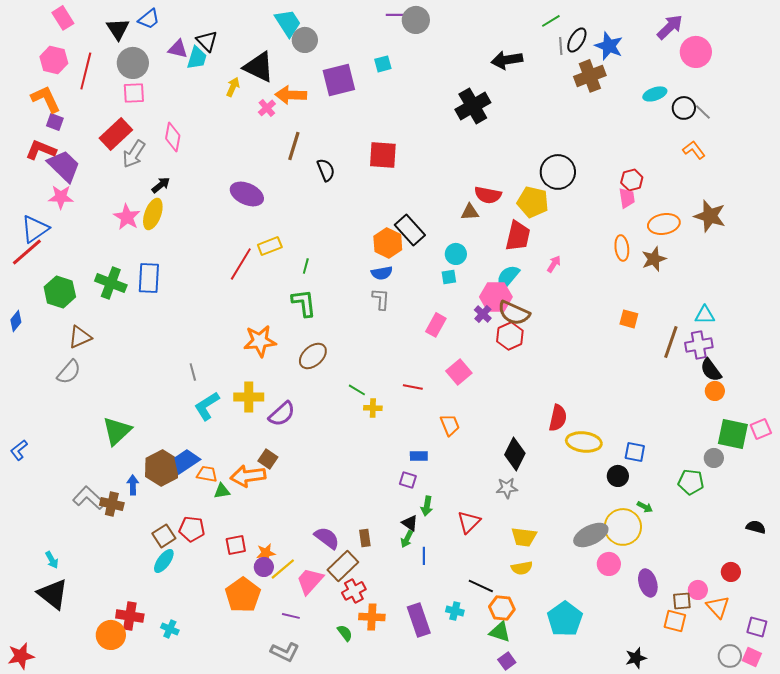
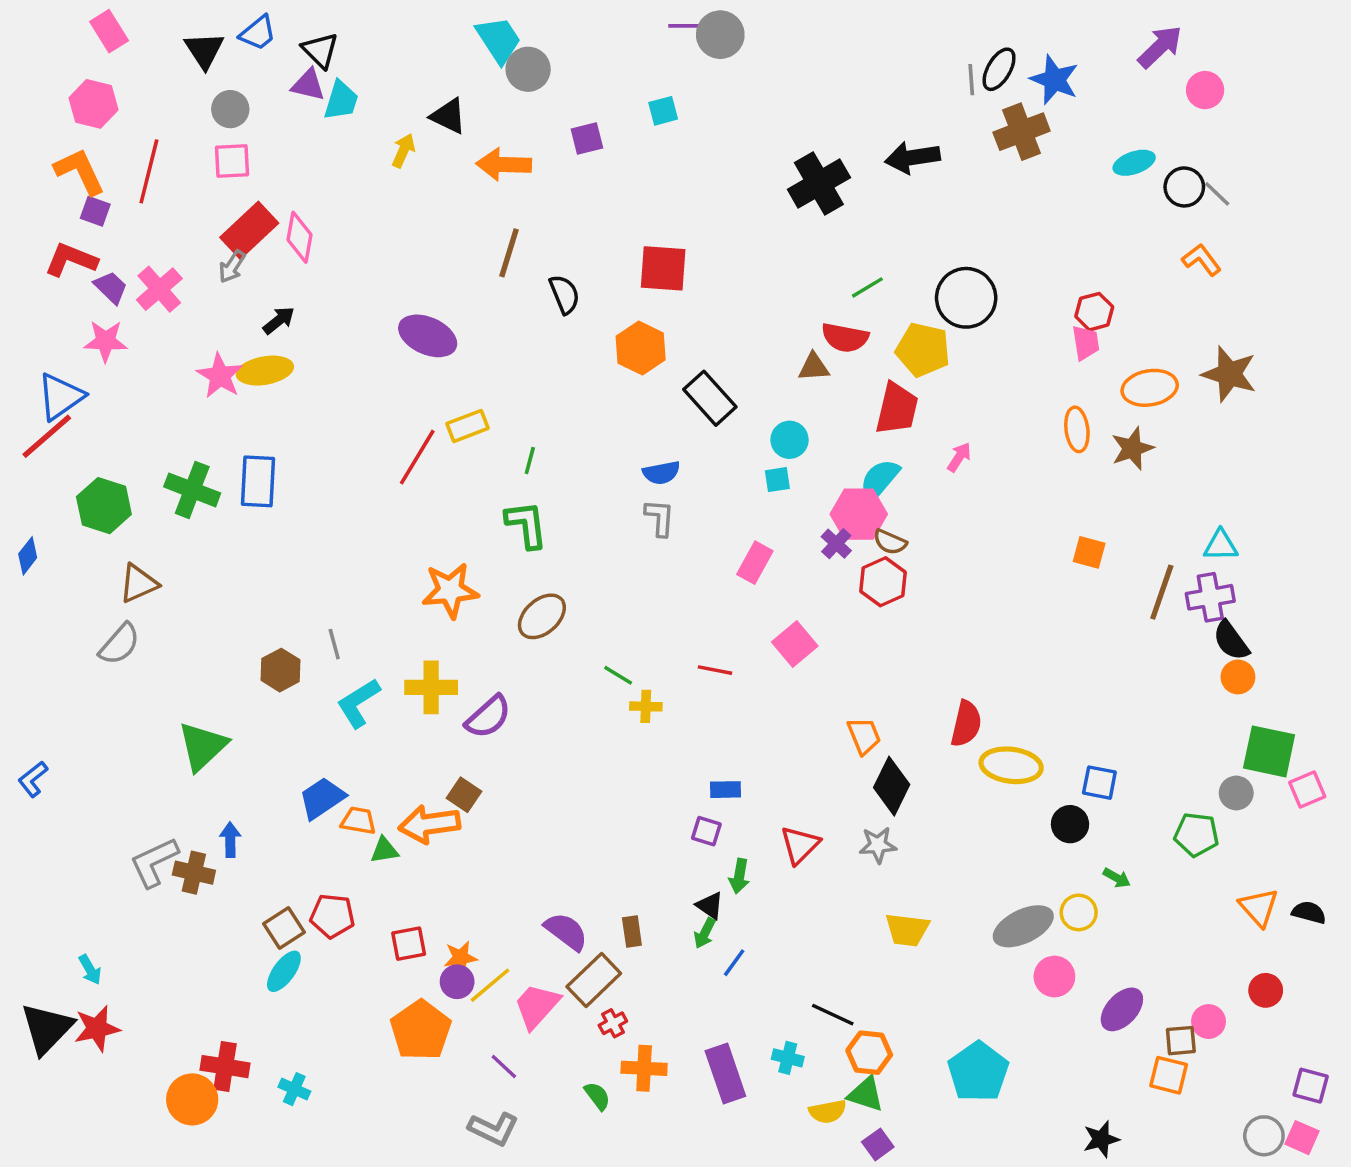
green line: (551, 21) -> (867, 287), moved
black triangle: (207, 41) -> (320, 50), moved
pink circle: (696, 52) -> (1205, 90), size x0.7
black arrow: (507, 60) -> (912, 158), moved
gray circle: (133, 63) -> (230, 109), size x0.7
black triangle: (259, 67) -> (448, 116), size x0.7
red line: (86, 71) -> (149, 171), moved
purple square: (339, 80) -> (587, 139), size x0.6
pink cross: (267, 108) -> (159, 289), moved, size x1.5
red rectangle: (116, 134) -> (249, 230), moved
gray arrow: (134, 154) -> (232, 267), size x0.7
purple trapezoid: (64, 166) -> (111, 287), size x0.6
yellow ellipse: (153, 214) -> (265, 371), turned 60
orange hexagon: (388, 243) -> (641, 348), moved
brown semicircle: (514, 313) -> (890, 542), size x0.6
orange trapezoid: (450, 425) -> (864, 736), moved
pink square: (761, 429) -> (1307, 790), moved
brown hexagon: (162, 468) -> (280, 670), moved, size x0.7
gray L-shape: (89, 498) -> (154, 862), turned -68
red triangle: (469, 522) -> (800, 845), moved
yellow circle: (623, 527) -> (1079, 912), size x0.6
blue line: (424, 556) -> (734, 963), turned 36
yellow semicircle: (522, 568) -> (828, 1112), moved
purple ellipse: (648, 583) -> (1122, 1009), turned 60
red cross: (354, 591) -> (613, 1023), size x0.7
black triangle: (53, 594) -> (47, 1028), moved, turned 36
orange triangle: (718, 607) -> (1259, 907), moved
purple line: (291, 616) -> (504, 1067), turned 30
red star: (21, 656) -> (97, 1028), moved

